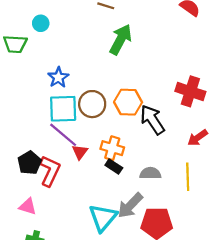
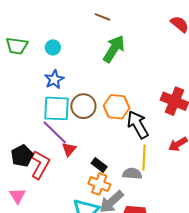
cyan circle: (41, 23) -> (53, 47), moved
orange cross: (112, 148) -> (99, 184), moved
yellow line: (188, 177) -> (144, 158), moved
pink triangle: (28, 207) -> (17, 196), turned 36

